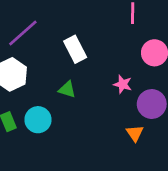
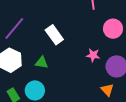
green triangle: (67, 89) -> (42, 62), moved

